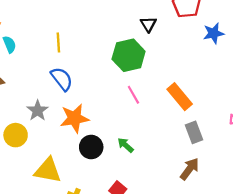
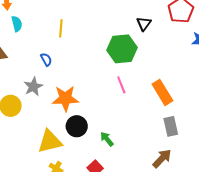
blue semicircle: (62, 79) -> (46, 59), moved, size x0.6
green arrow: (126, 145) -> (107, 139), moved
yellow triangle: (48, 170) -> (50, 141), moved, turned -32

